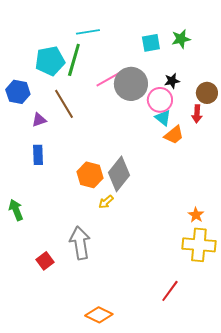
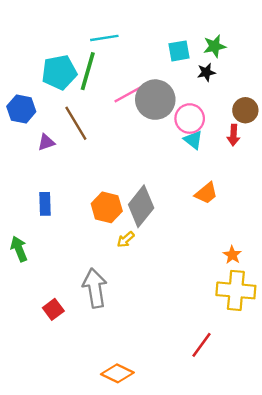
black star: (172, 81) -> (206, 72), moved
orange trapezoid: (174, 135) -> (206, 193), moved
blue rectangle: (38, 155) -> (45, 204), moved

